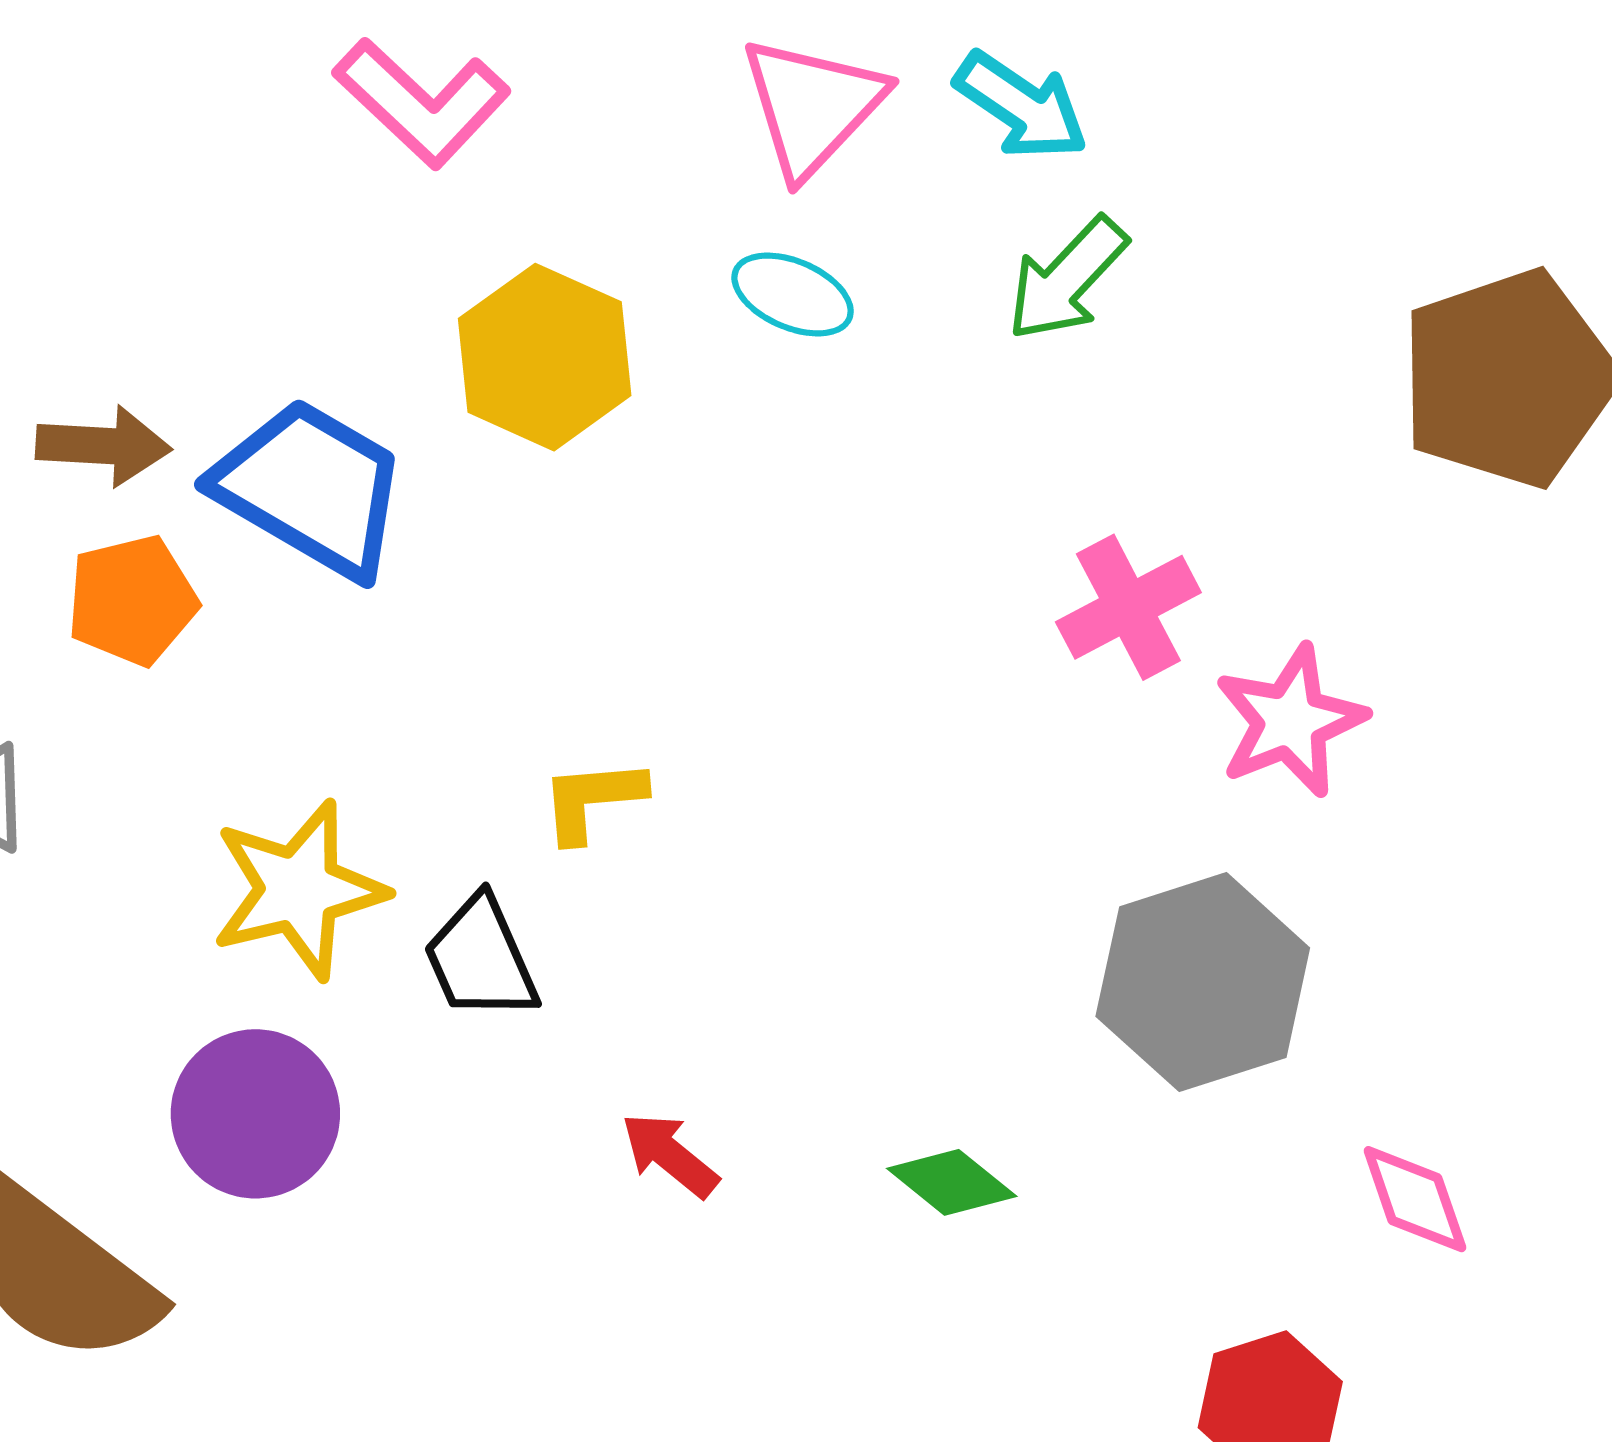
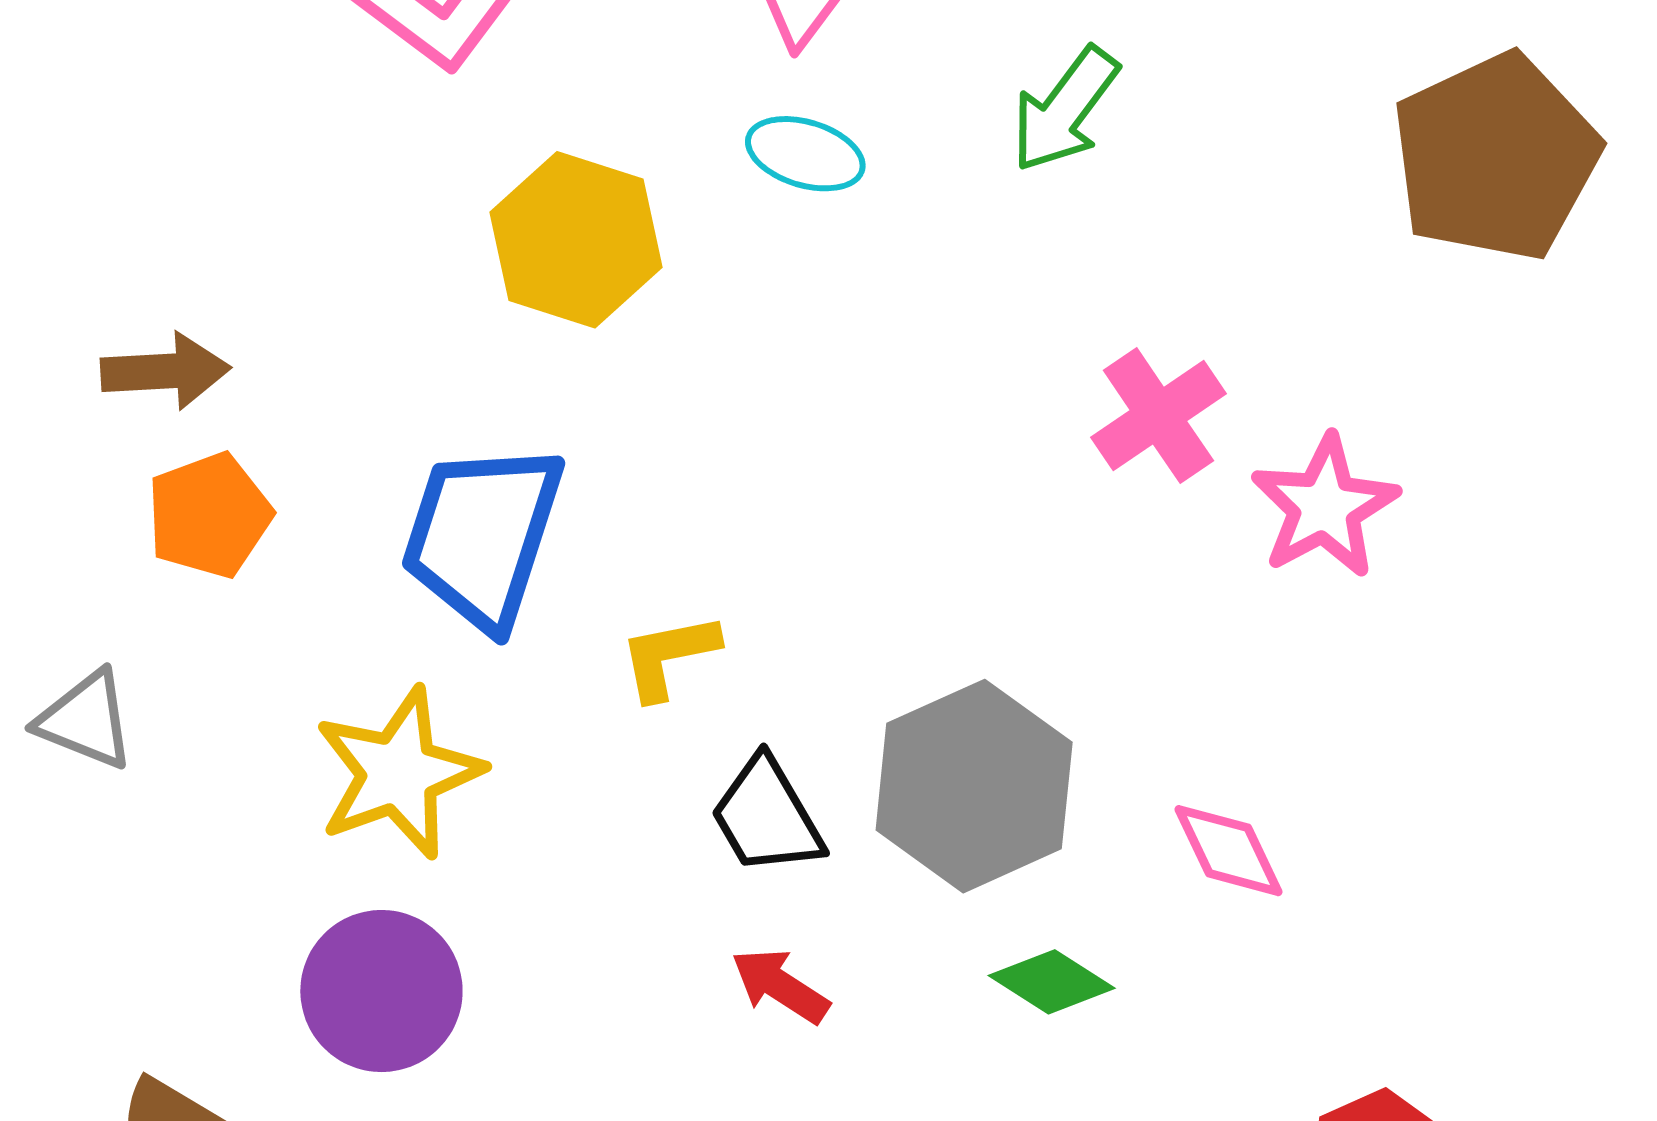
blue trapezoid: (311, 488) -> (482, 535), moved, turned -96
black trapezoid: (481, 958) -> (767, 816), moved
gray hexagon: (1203, 982) -> (974, 786), moved
pink diamond: (1415, 1199) -> (1228, 851), moved

